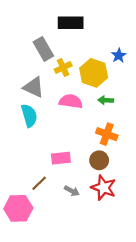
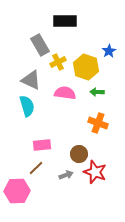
pink rectangle: (61, 158) -> (42, 145), moved
brown circle: (99, 160) -> (79, 154), moved
gray arrow: (72, 191) -> (66, 175), turned -48

